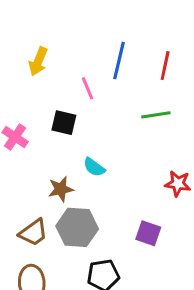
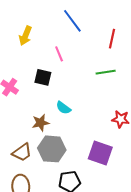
blue line: (119, 61) -> (72, 21), moved, turned -50
purple square: (148, 233) -> (100, 153), size x1.4

